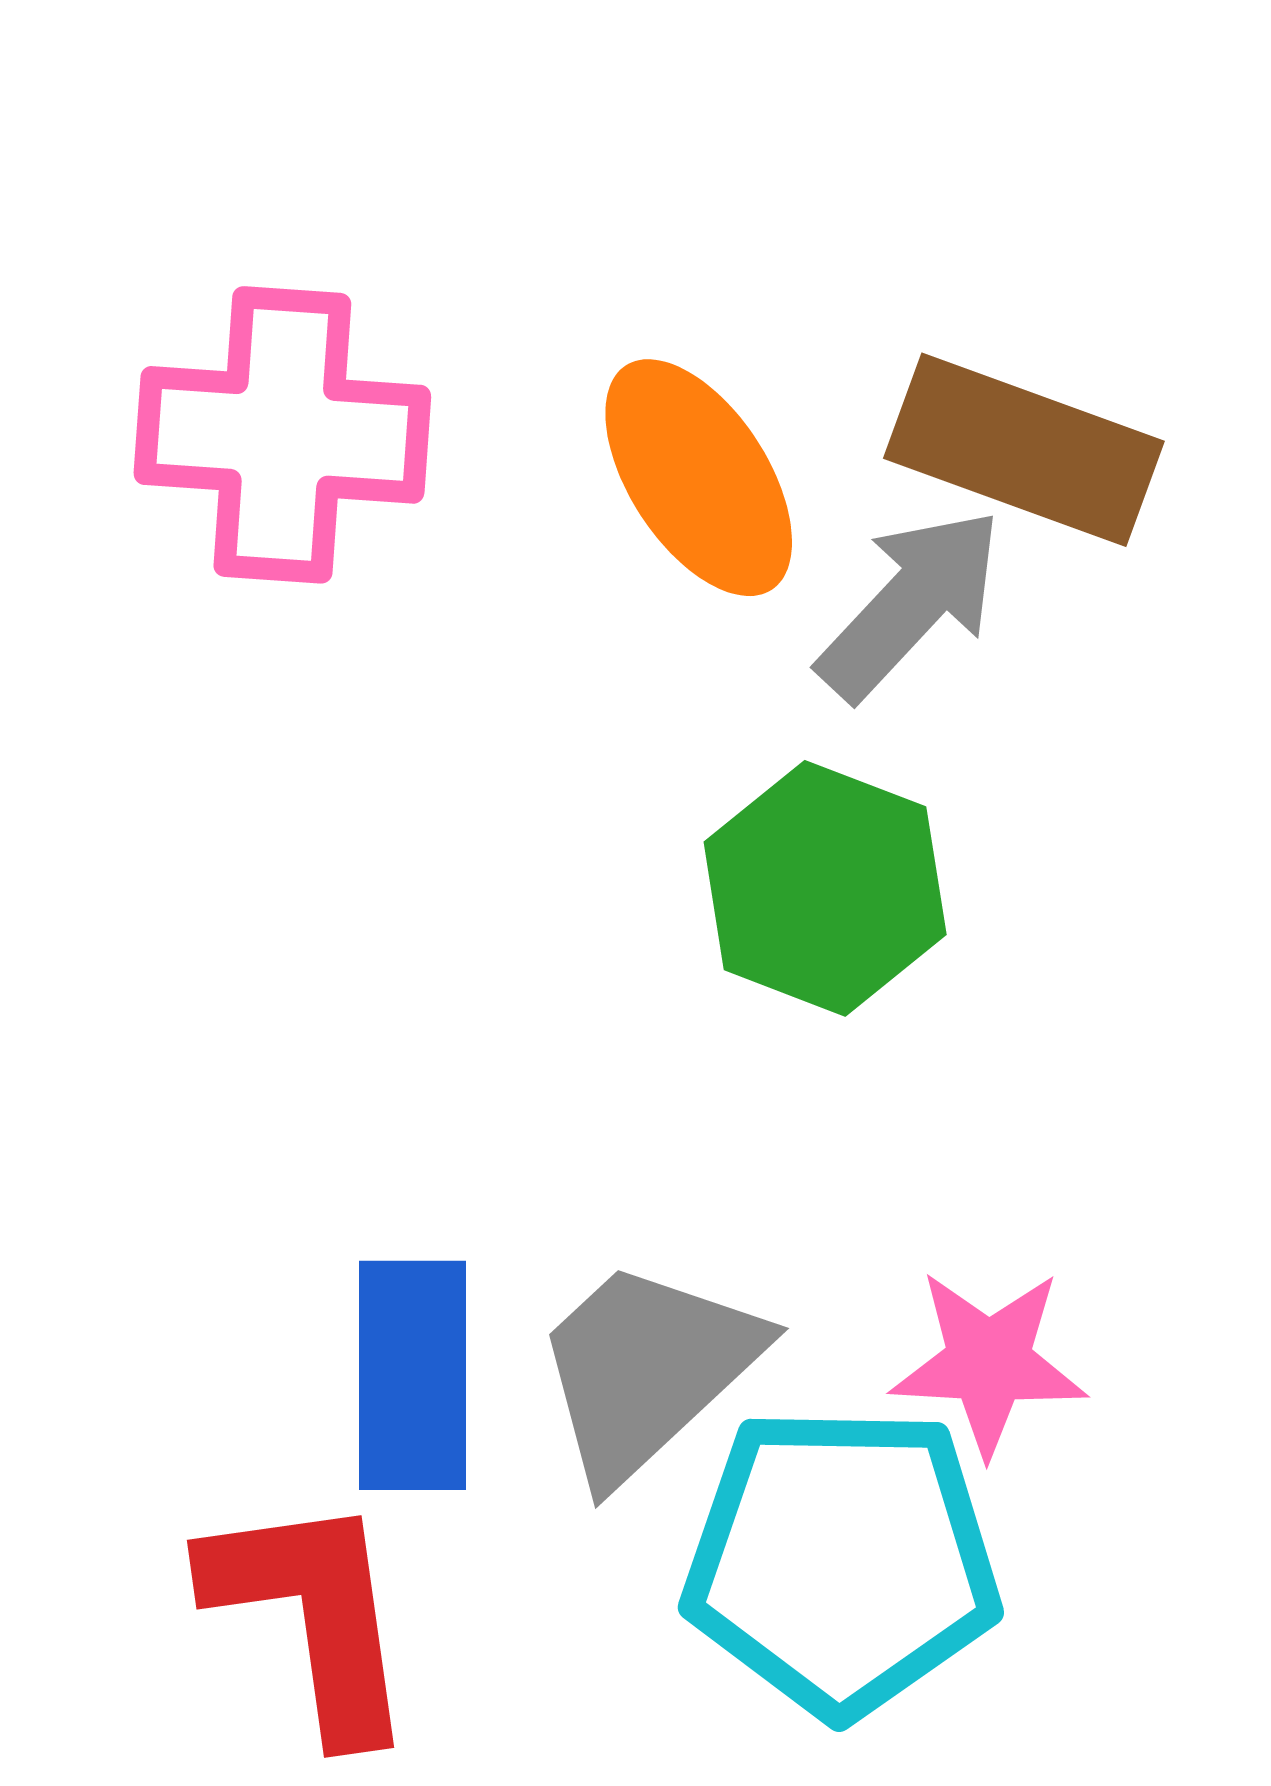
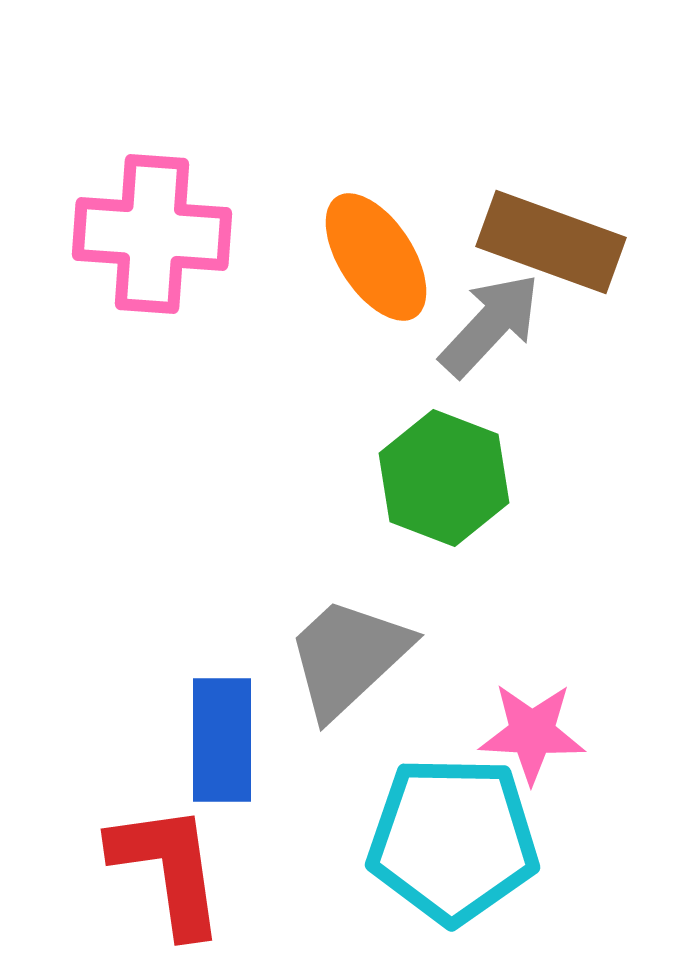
gray trapezoid: (647, 1370) -> (348, 657), moved

